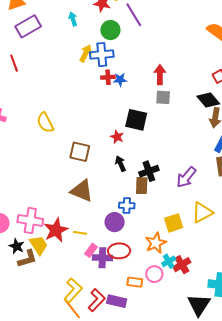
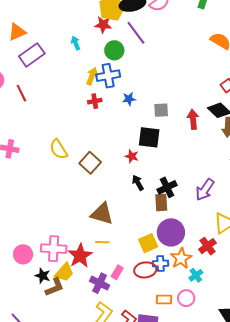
red arrow: (160, 75) -> (193, 119), moved
red cross: (108, 77) -> (95, 101), moved
gray square: (163, 97) -> (161, 110), moved
brown square: (80, 152) -> (90, 163), moved, turned 35
blue cross: (127, 205) -> (161, 264), moved
purple circle: (115, 222) -> (171, 232), moved, size x1.4
yellow square: (174, 223) -> (148, 243), moved
yellow line: (80, 233) -> (102, 242), moved
yellow trapezoid: (39, 245) -> (64, 272), turned 80
purple cross: (102, 258) -> (100, 283), moved, turned 30
red cross: (182, 265) -> (208, 246), moved
pink circle: (154, 274) -> (186, 298), moved

